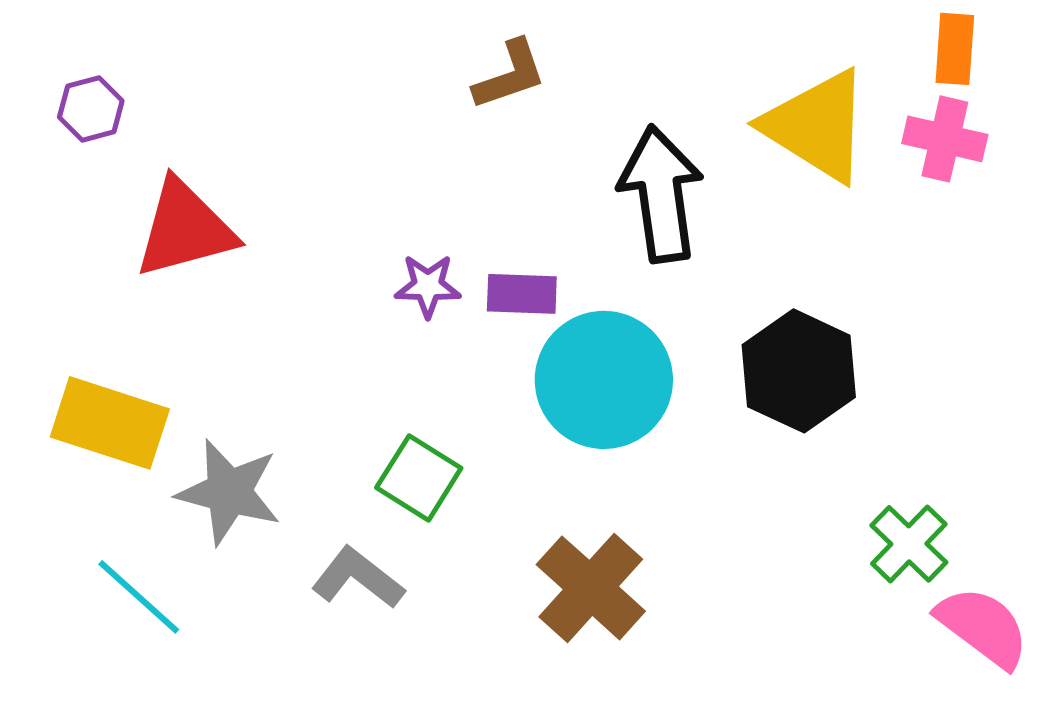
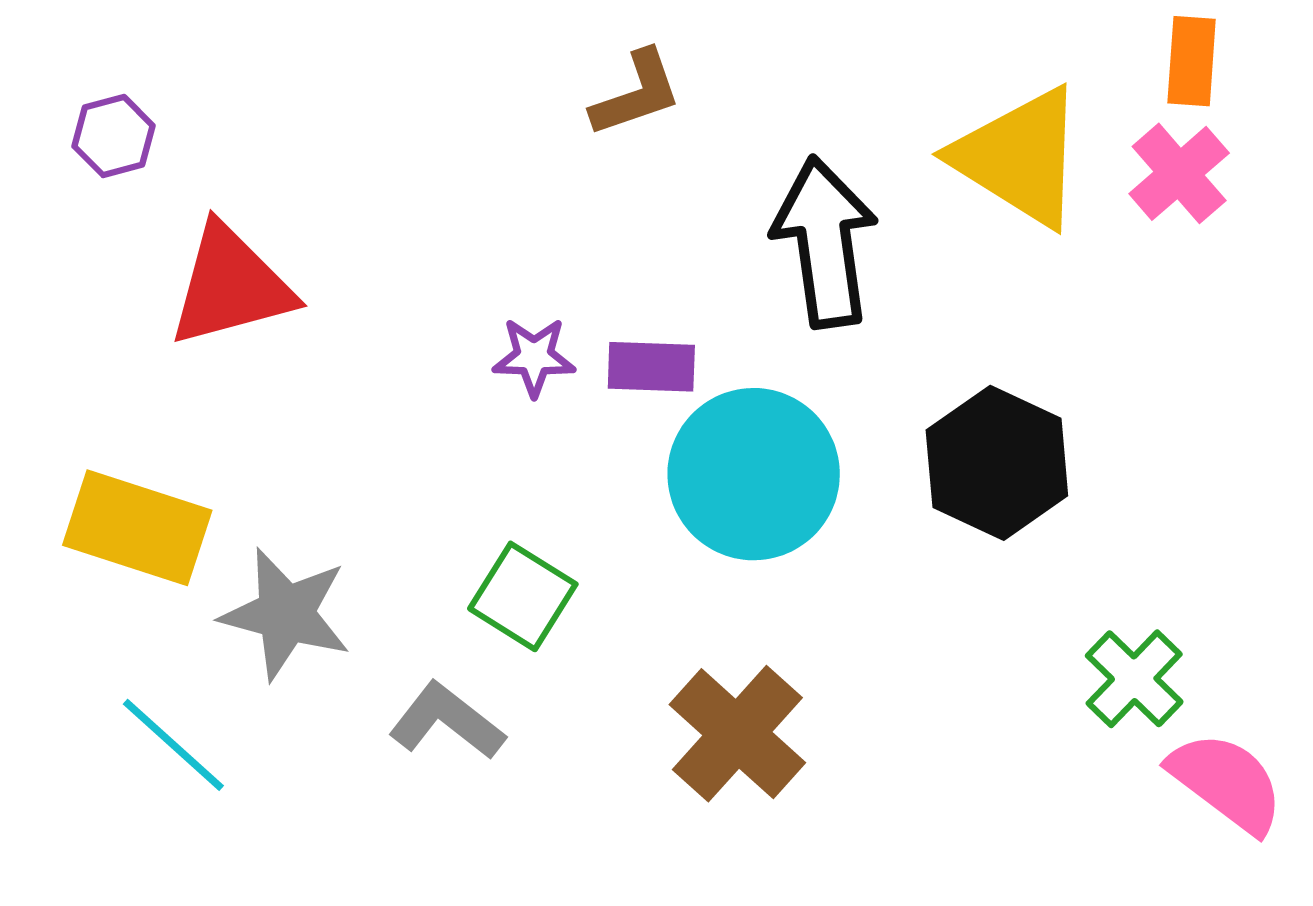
pink cross: (945, 139) -> (1179, 173), turned 36

